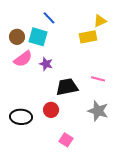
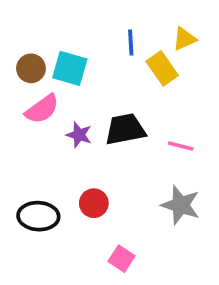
blue line: (49, 18) -> (131, 42), moved, turned 40
yellow rectangle: (88, 37) -> (162, 68), turned 66
purple star: (46, 64) -> (79, 135), moved
black trapezoid: (67, 87) -> (125, 129), moved

